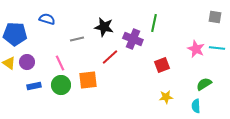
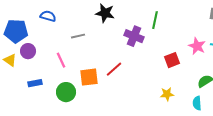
black star: (104, 27) -> (105, 13), moved
red line: (110, 57) -> (114, 69), moved
purple circle: (27, 62) -> (28, 51), moved
red square: (162, 65) -> (172, 60), moved
green circle: (61, 85) -> (66, 92), moved

